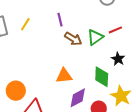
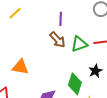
purple line: (60, 20) -> (61, 19), moved
orange triangle: (64, 76) -> (20, 67), moved

